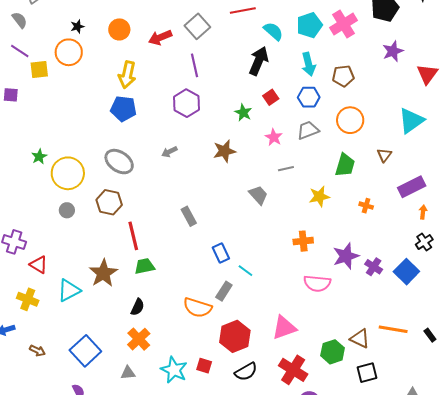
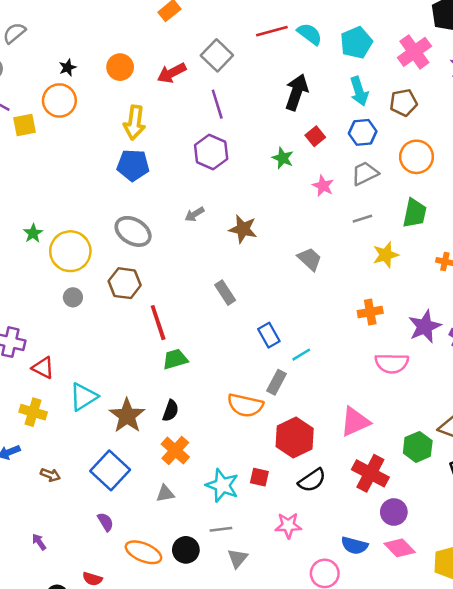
pink cross: (344, 24) -> (414, 52), moved
cyan semicircle: (273, 31) -> (310, 34), moved
brown star: (224, 151) -> (243, 229), moved, turned 30
gray line: (286, 169) -> (362, 219), moved
cyan line: (245, 271) -> (301, 355), turned -63
brown star: (103, 273) -> (127, 416), moved

